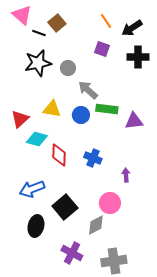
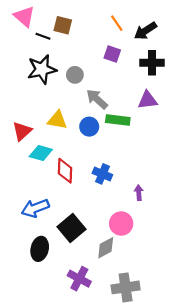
brown square: (57, 23) -> (63, 25), turned -36
purple triangle: (134, 121) -> (148, 100), moved

